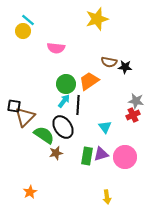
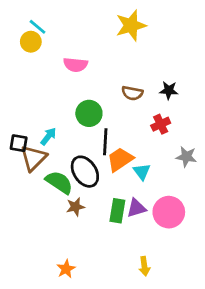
brown semicircle: (109, 62) -> (132, 93), moved
orange trapezoid: (89, 81) -> (120, 159), moved
cyan arrow: (64, 101) -> (48, 136), moved
gray star: (136, 101) -> (186, 157), moved
red cross: (133, 115) -> (161, 124), moved
orange star: (30, 192) -> (66, 269), moved

